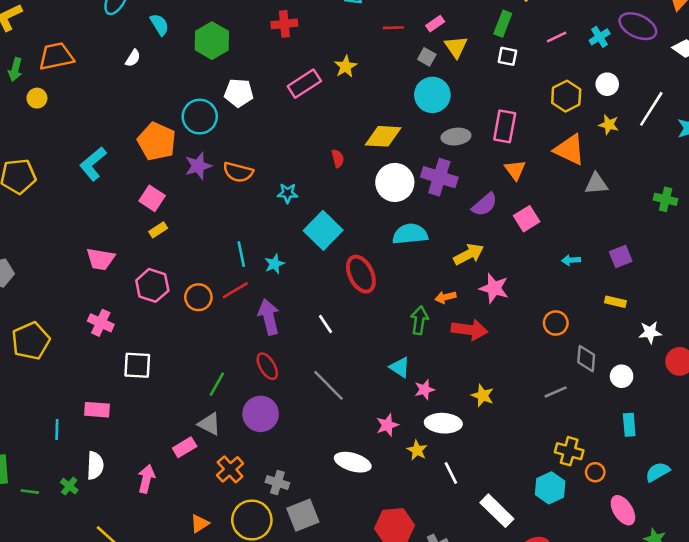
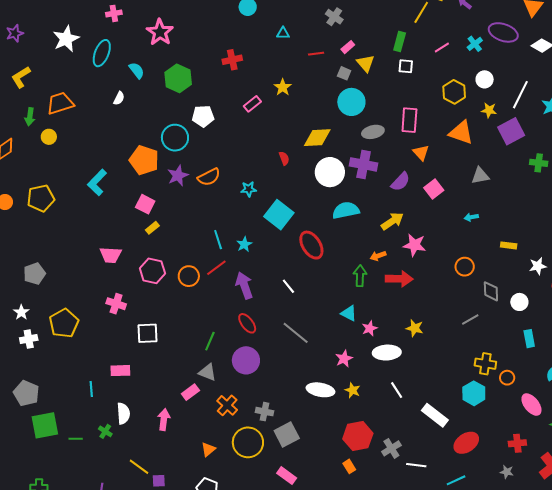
pink rectangle: (304, 84) -> (252, 104), size x0.7
orange semicircle: (238, 172) -> (209, 177), turned -35
gray triangle: (596, 184) -> (480, 176), moved
purple square: (621, 257) -> (511, 131), moved, size x1.5
yellow star: (417, 450) -> (353, 390), moved

